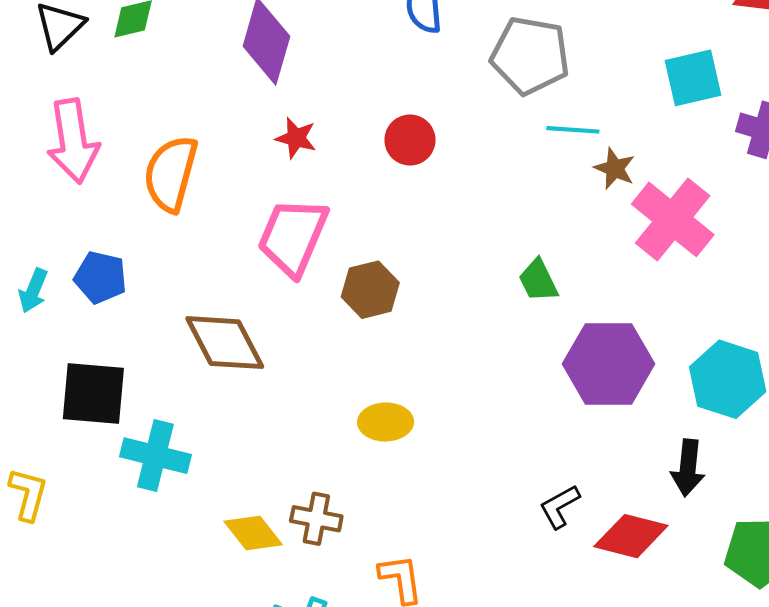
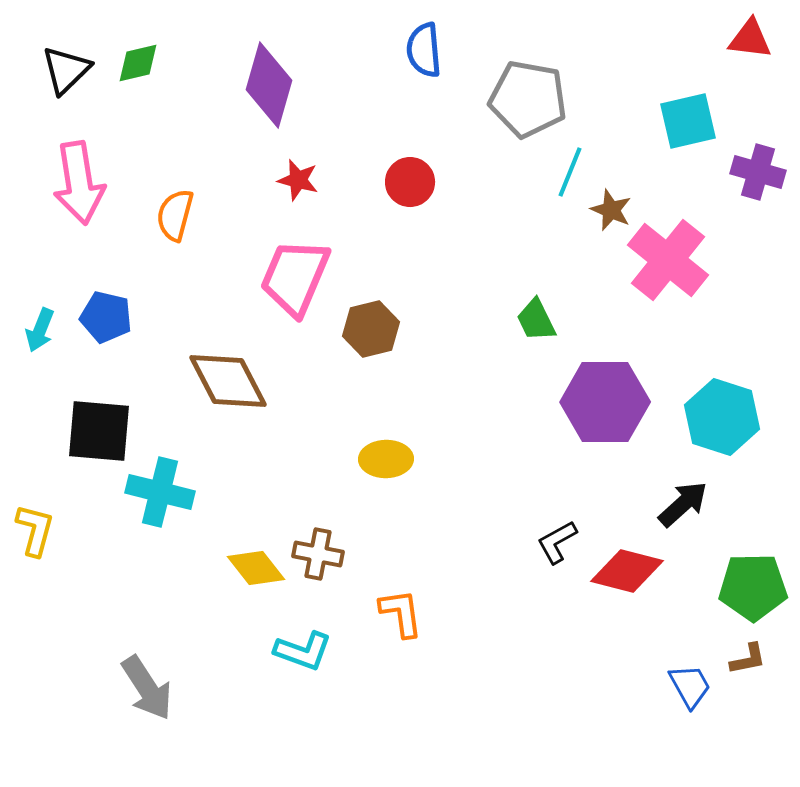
cyan line: (573, 130) -> (570, 172), turned -72
orange semicircle: (171, 174) -> (175, 215), size x0.7
black arrow: (688, 468) -> (683, 504), turned -138

